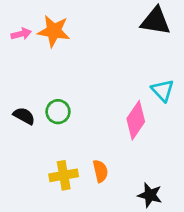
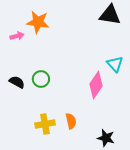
pink arrow: (21, 34) -> (17, 36), moved

